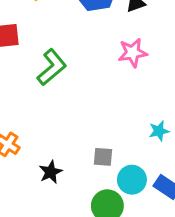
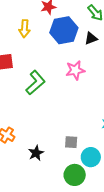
pink star: (133, 53) -> (75, 70), moved

